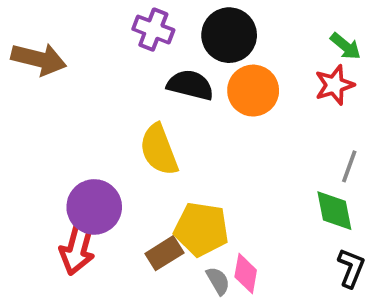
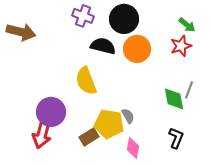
green diamond: (334, 211) -> (174, 99), moved
black L-shape: (351, 268) -> (176, 138), moved
gray semicircle: (218, 281) -> (128, 116), moved

